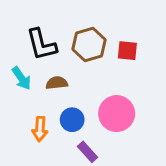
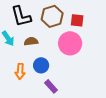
pink circle: (117, 114) -> (70, 43), moved

